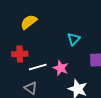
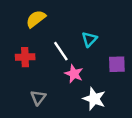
white line: (38, 67) -> (61, 51), moved, turned 72
gray triangle: (31, 88) -> (38, 98), turned 32

